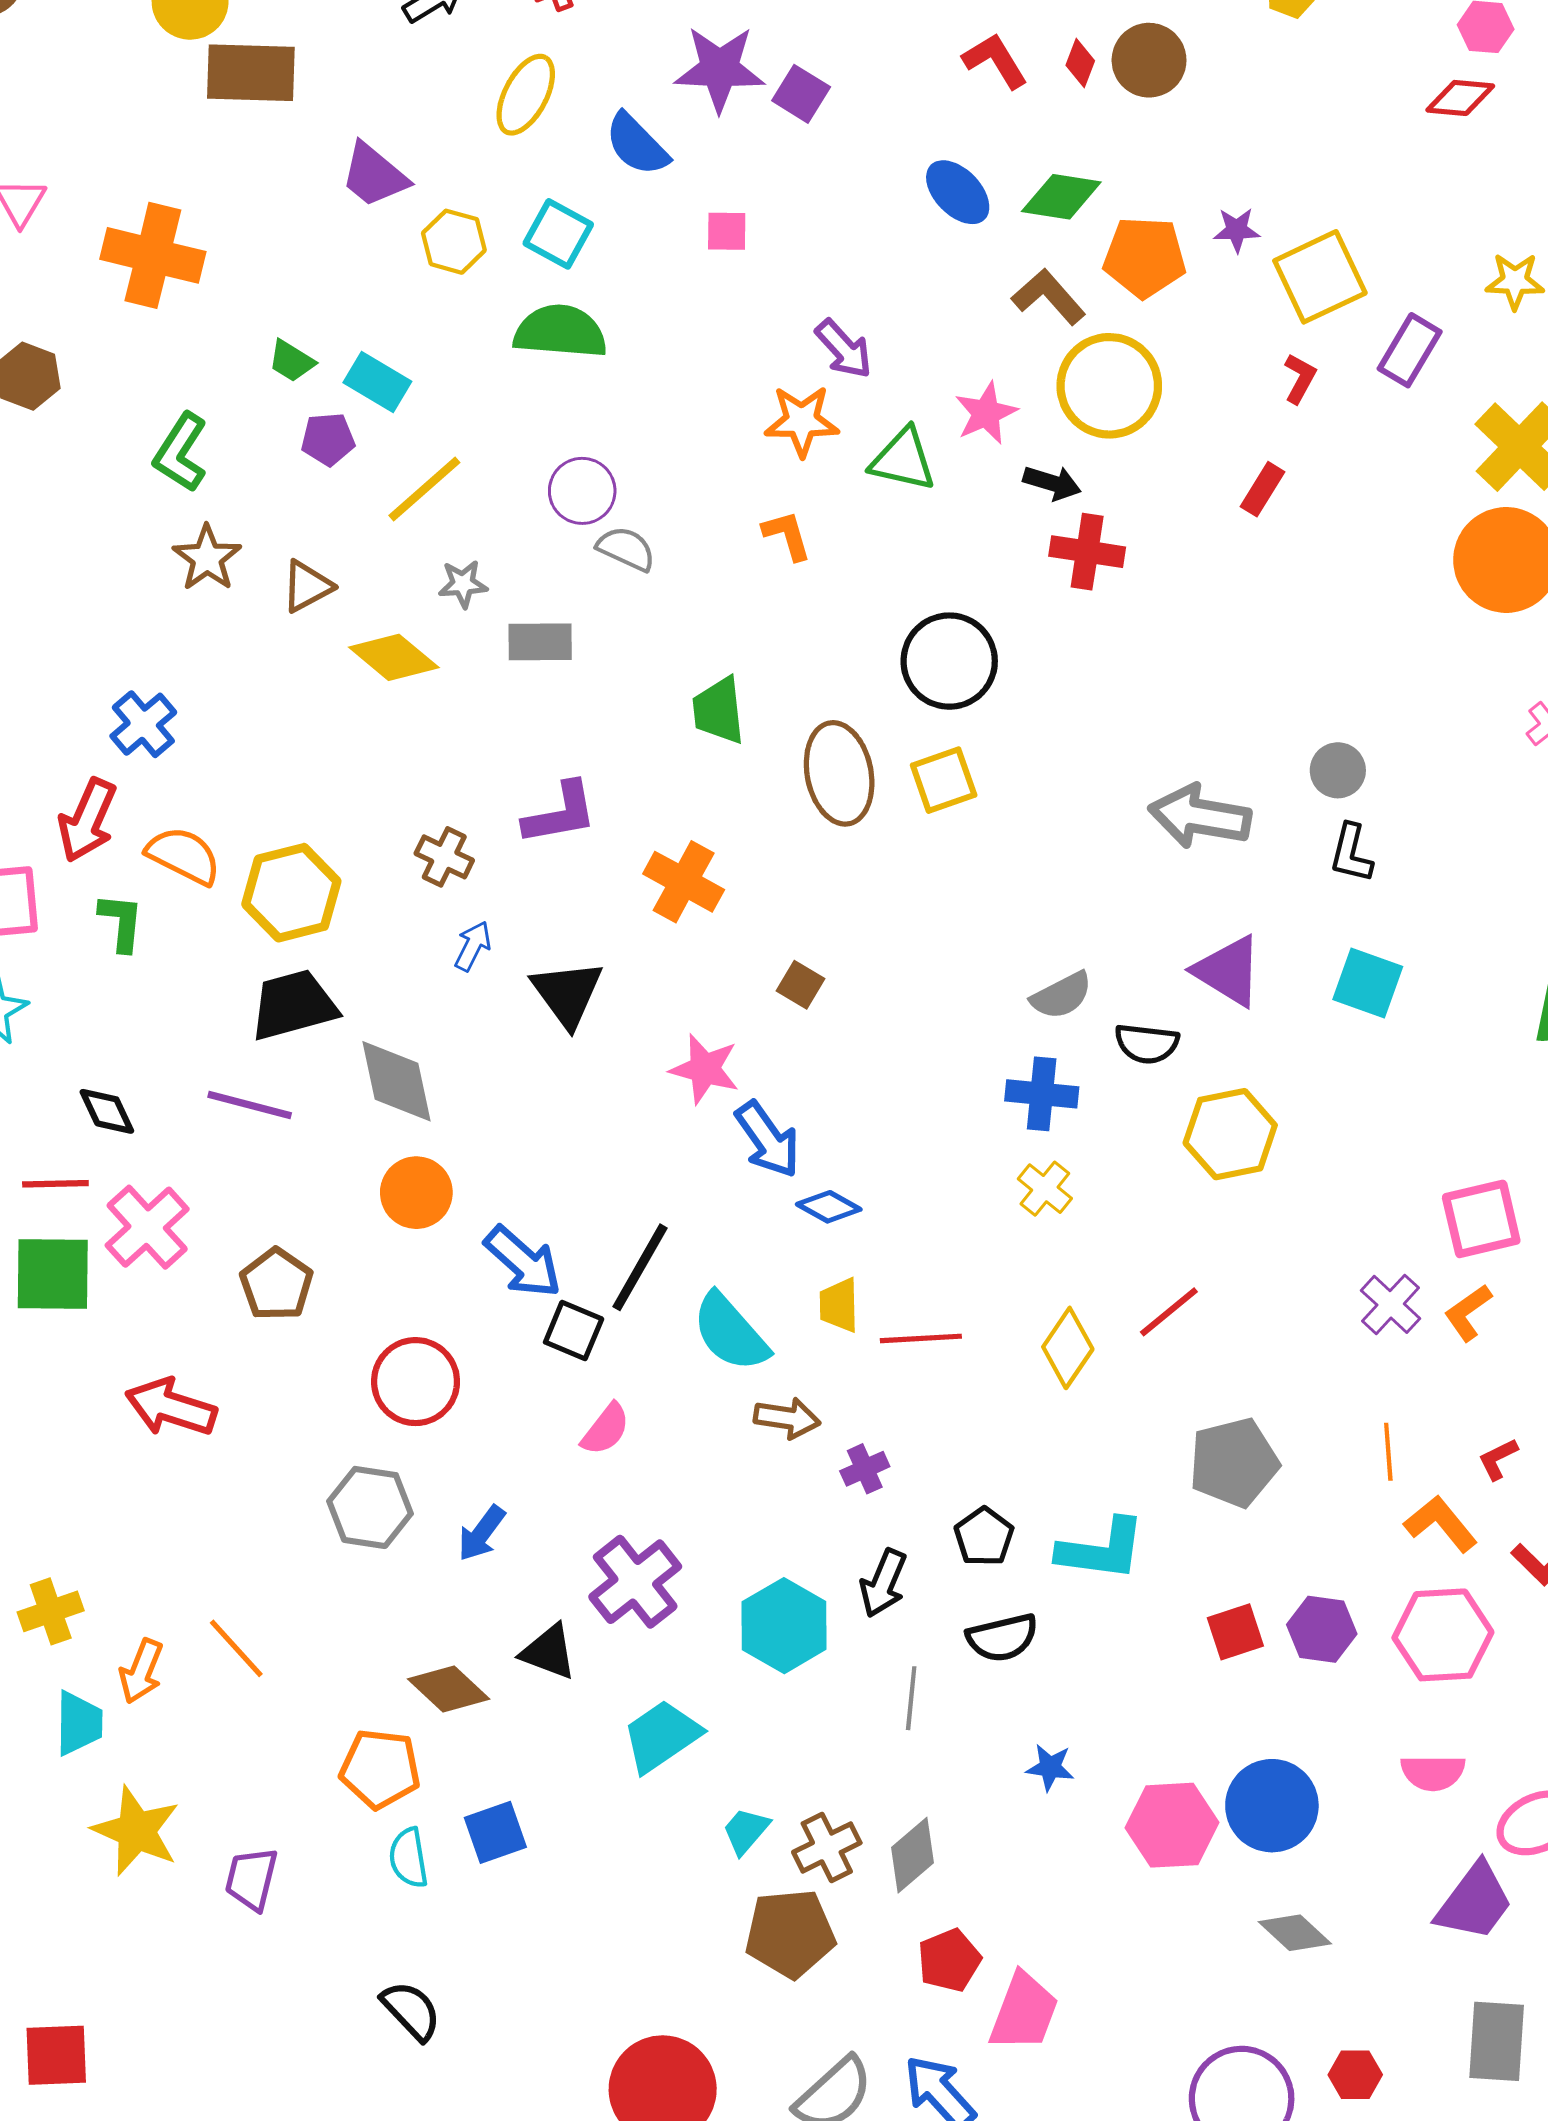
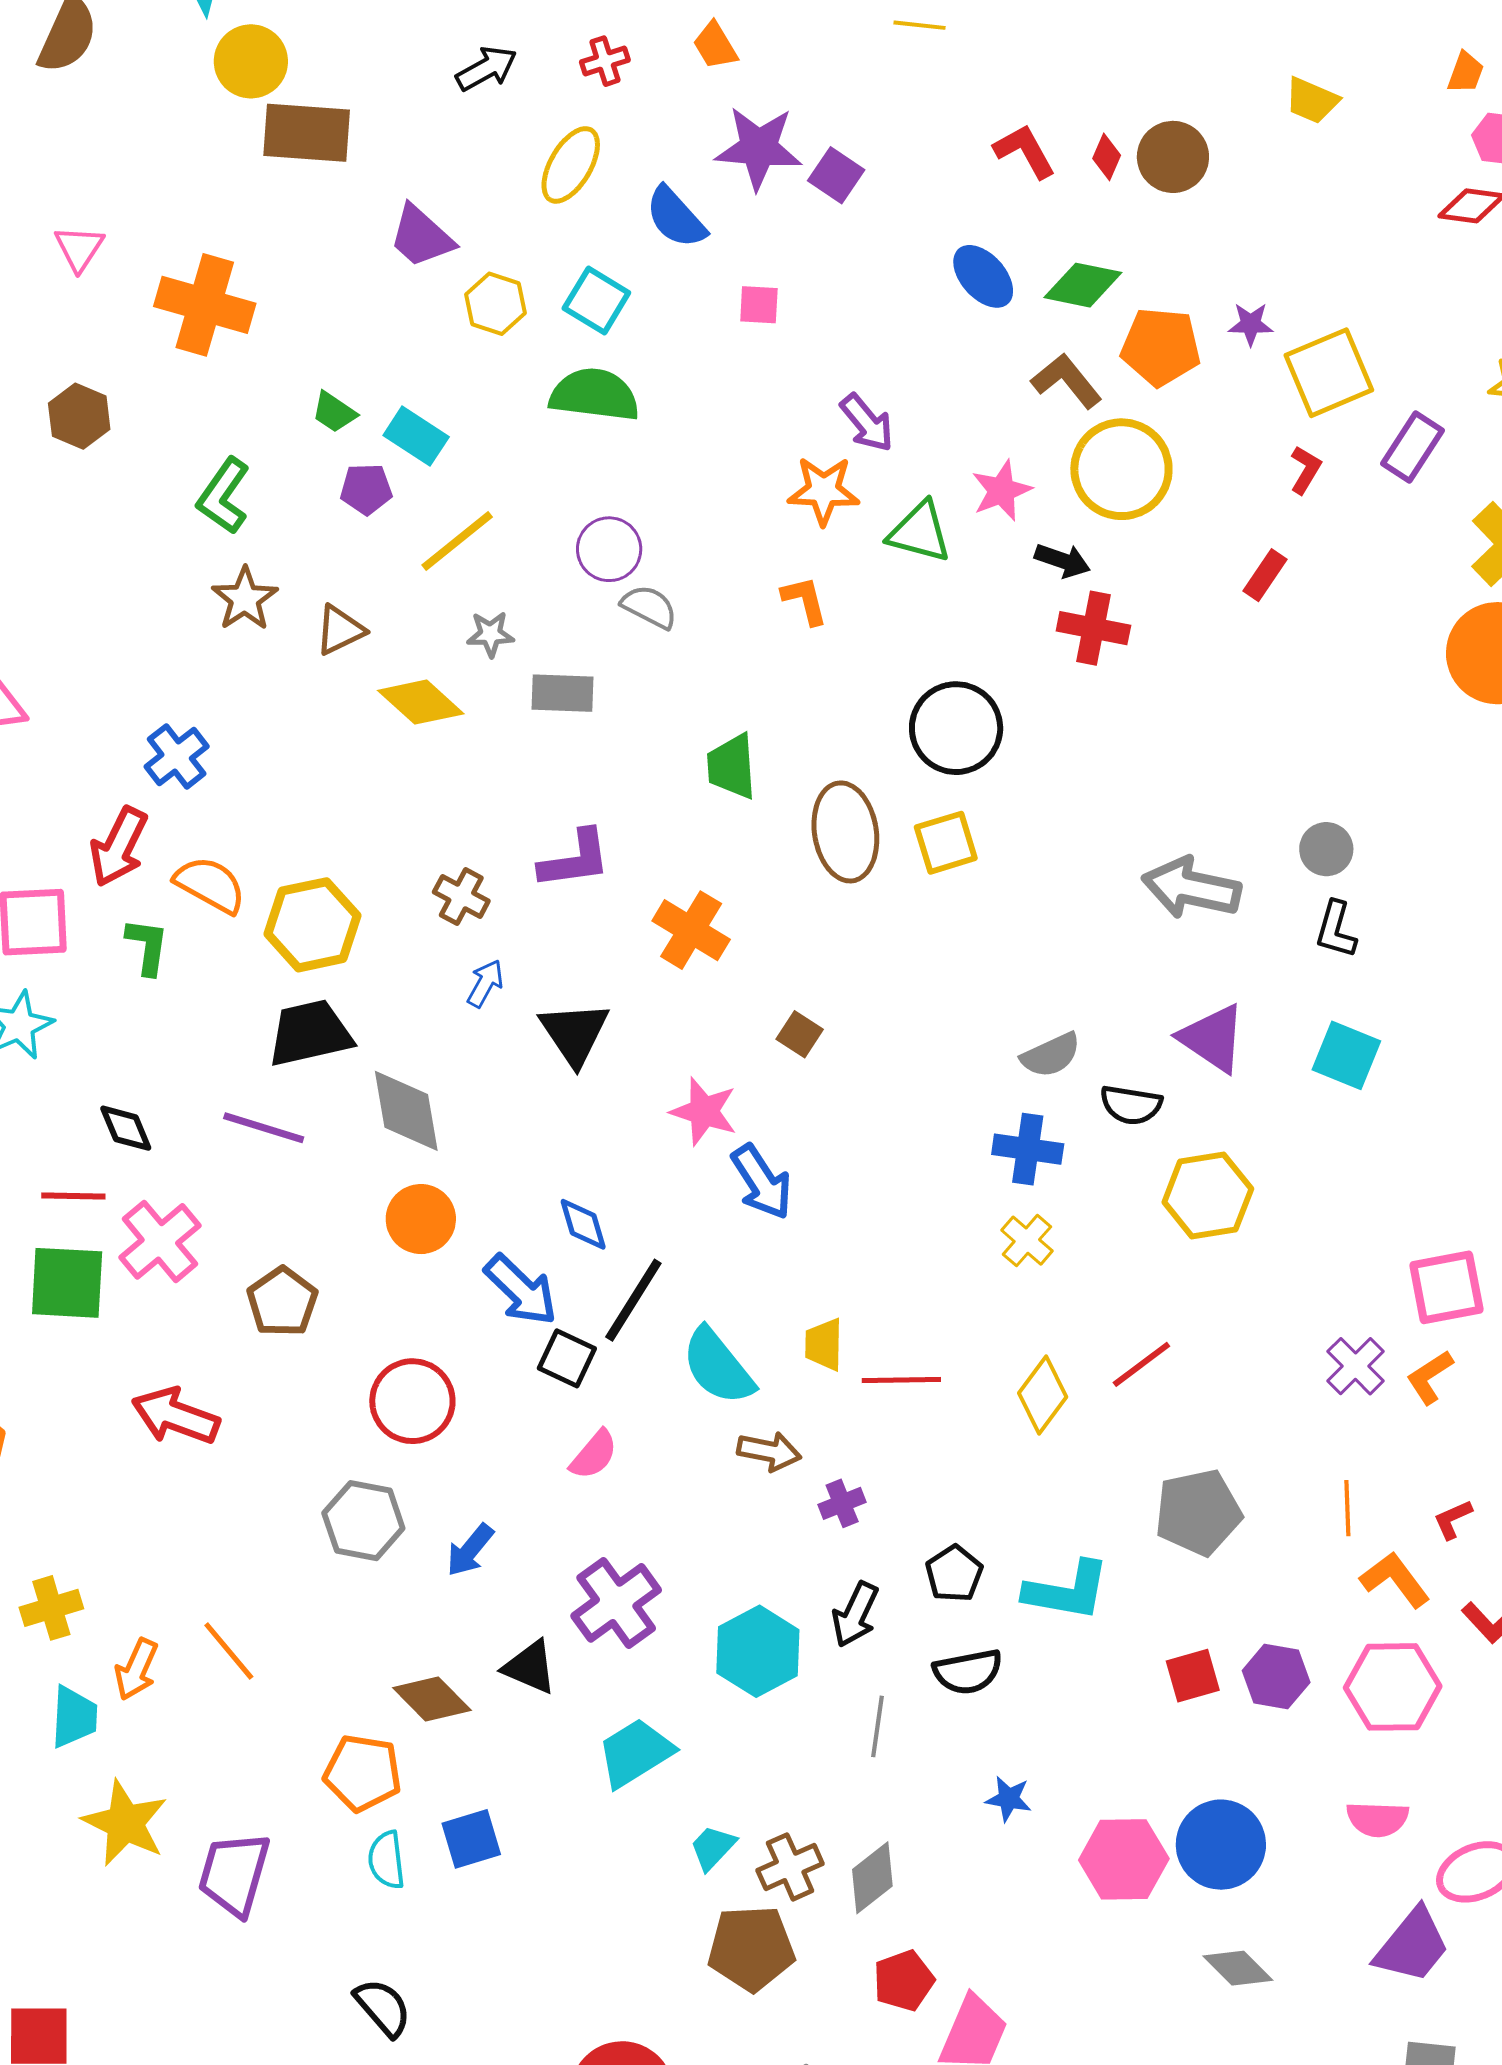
blue diamond: (829, 1207) -> (583, 1224), moved, turned 42
purple trapezoid: (251, 1879) -> (234, 1874), size x1.4

